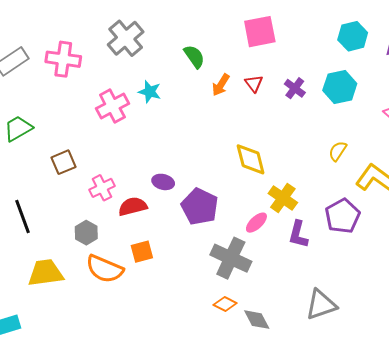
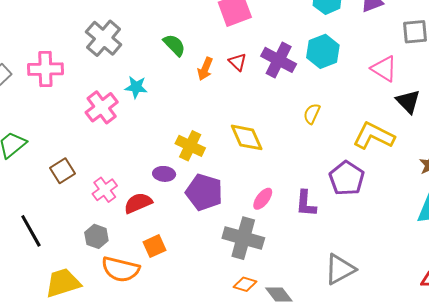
purple cross: (295, 88) -> (279, 60), size x1.6
yellow semicircle: (338, 151) -> (312, 114), moved
yellow cross: (283, 198) -> (190, 146), moved

